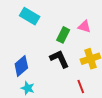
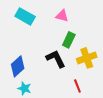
pink triangle: (84, 27) -> (62, 16), moved
green rectangle: (63, 35) -> (69, 40), moved

